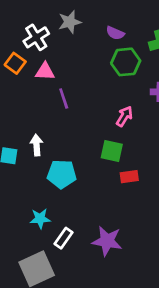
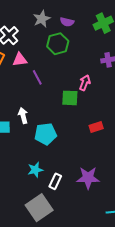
gray star: (70, 22) -> (42, 19), moved
green hexagon: (126, 62) -> (58, 44), moved
green square: (112, 151) -> (70, 98), moved

